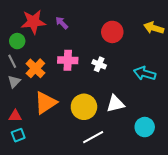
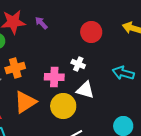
pink cross: (68, 60) -> (54, 77), moved
orange cross: (35, 68) -> (15, 68), turned 30
white triangle: (115, 104) -> (85, 90), moved, turned 30

